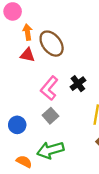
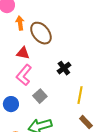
red triangle: (27, 55) -> (23, 53), moved
pink L-shape: (49, 88) -> (24, 75), moved

